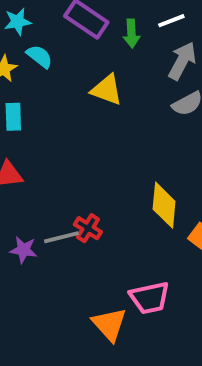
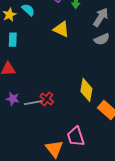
purple star: (23, 250) -> (13, 99), moved
pink trapezoid: (150, 298) -> (76, 137), turned 80

